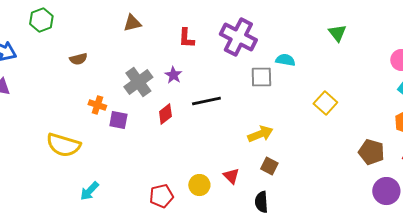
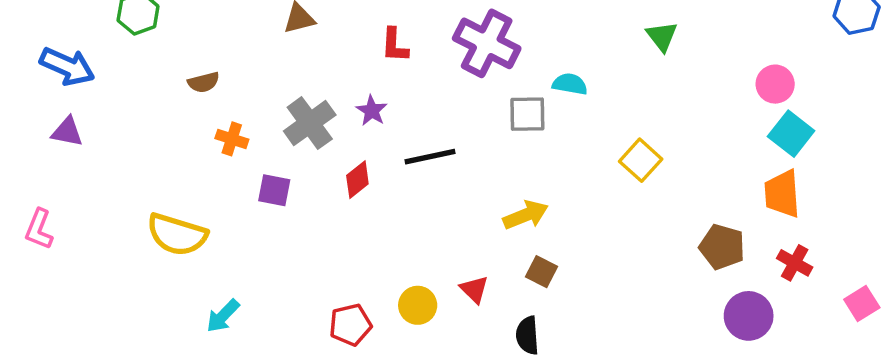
orange cross: (97, 105) -> (232, 139), moved

